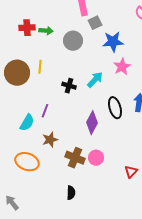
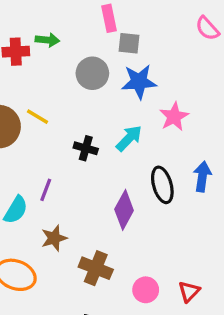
gray square: (95, 23) -> (129, 43), turned 32
green arrow: (46, 31) -> (47, 40), moved
blue star: (113, 42) -> (139, 82), moved
yellow line: (40, 67) -> (37, 117), turned -64
pink circle: (96, 158) -> (146, 290), moved

